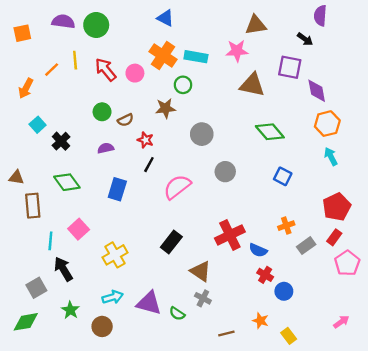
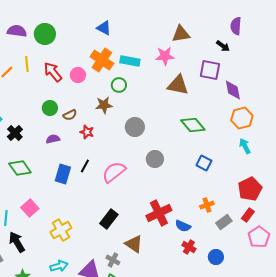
black line: (149, 165) -> (85, 166), moved
blue circle: (284, 291) -> (216, 257), moved
gray cross: (203, 298) -> (113, 260), moved

